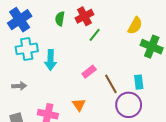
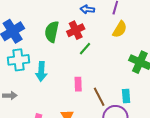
green semicircle: (60, 19) -> (52, 32), size x1.5
yellow semicircle: (135, 26) -> (120, 29), moved
pink rectangle: (89, 72) -> (78, 84), turned -56

